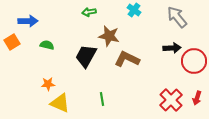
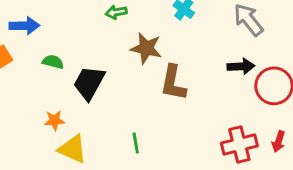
black trapezoid: (86, 56) -> (89, 83), moved
brown L-shape: (127, 59) -> (173, 83), turned -105
red cross: (171, 100) -> (239, 145), turned 30

